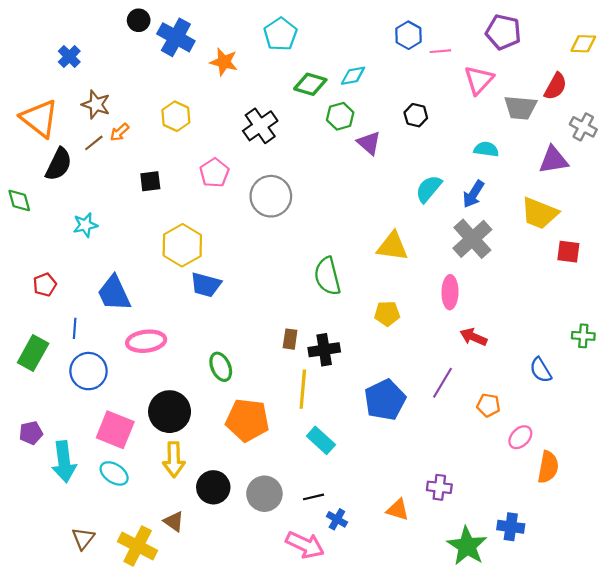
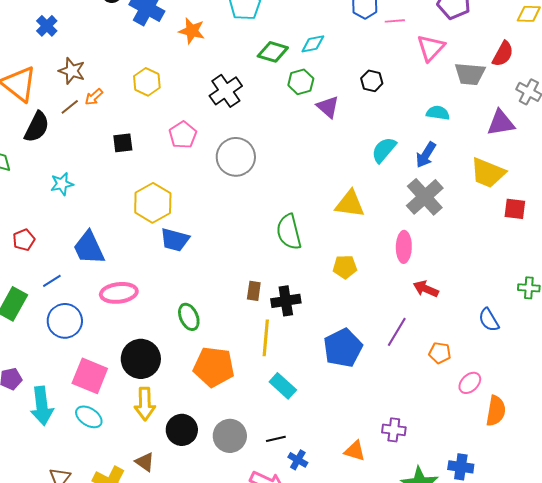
blue line: (75, 328) -> (52, 281), turned 54

